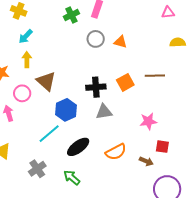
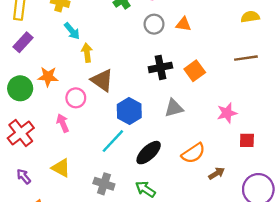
cyan arrow: (26, 36) -> (72, 31), turned -77
yellow arrow: (27, 60) -> (87, 53), moved
brown line: (155, 76) -> (246, 58), moved
black cross: (96, 87) -> (160, 67), moved
brown arrow: (146, 161) -> (216, 173), moved, turned -48
gray cross: (37, 169) -> (104, 184), turned -30

